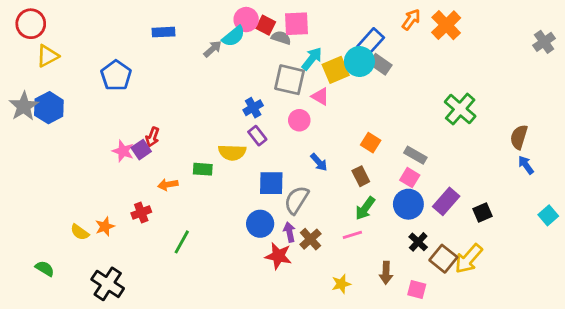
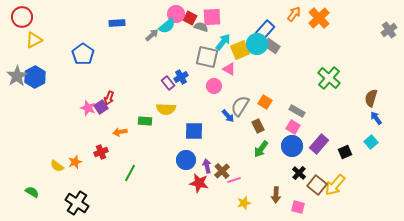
purple rectangle: (257, 136) -> (168, 83), moved
gray semicircle: (296, 200) -> (240, 106), moved
cyan square: (548, 215) -> (371, 142), moved
pink line: (352, 235) -> (234, 180), moved

